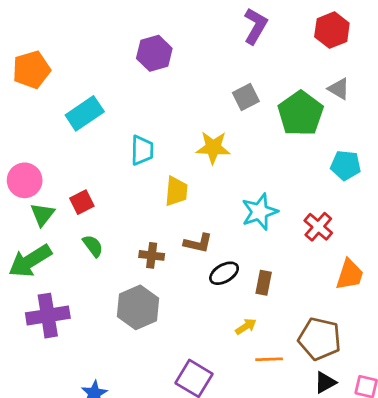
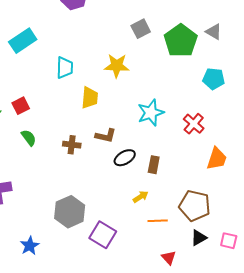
gray triangle: (339, 89) -> (214, 32), moved
gray hexagon: (138, 307) -> (70, 212), moved

